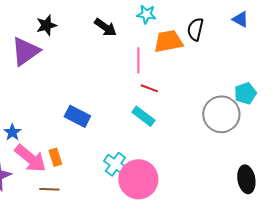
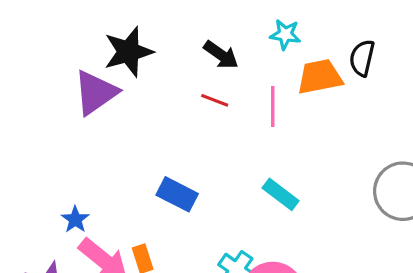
black star: (46, 25) -> (129, 52), size x1.5
red line: (149, 88) -> (215, 100), moved

